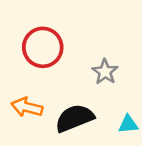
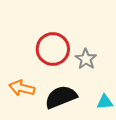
red circle: (43, 47) -> (53, 49), moved

